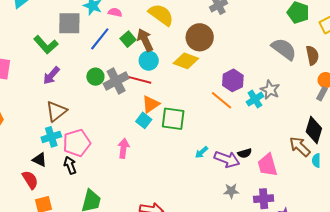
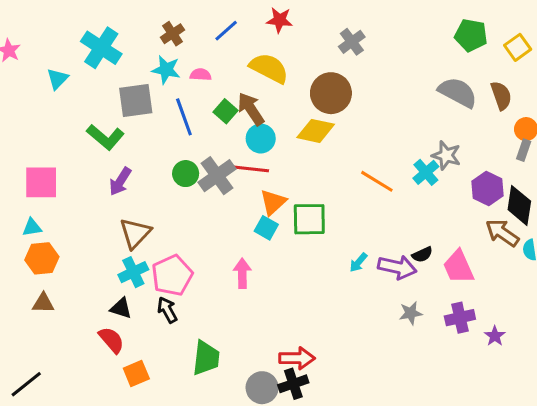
blue line: (100, 39) -> (184, 117), turned -50
purple hexagon: (233, 80) -> (487, 188), moved

